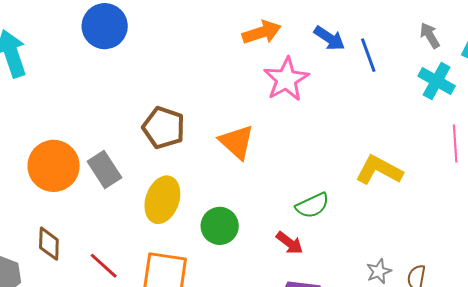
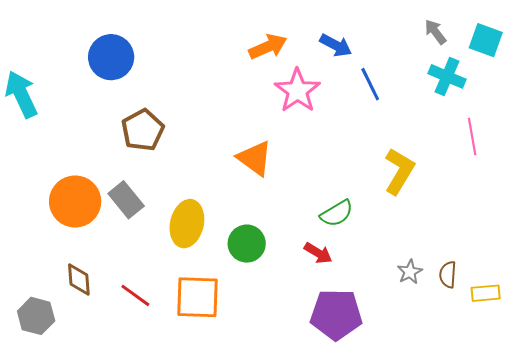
blue line: (368, 55) -> (370, 84), moved
brown pentagon: (164, 128) -> (143, 130), moved, turned 30
yellow L-shape: (379, 170) -> (399, 171), turned 99

